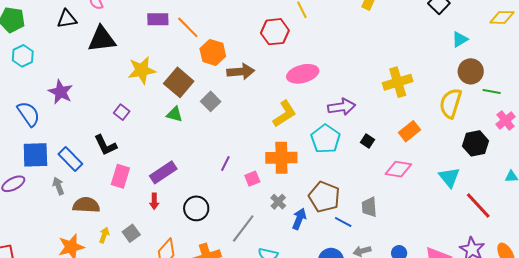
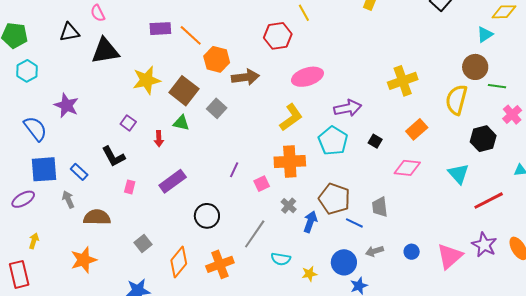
cyan triangle: (460, 39) -> (485, 35), moved
blue rectangle: (70, 159) -> (79, 172), size x0.7
pink rectangle: (120, 176) -> (130, 187), size x0.6
red arrow: (154, 201) -> (159, 139), moved
red line: (478, 205) -> (489, 201), turned -72
yellow arrow: (104, 235) -> (34, 241), moved

